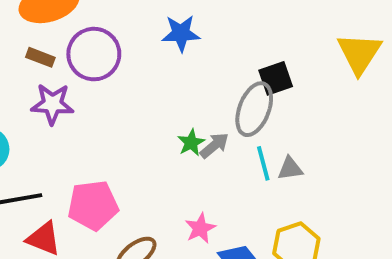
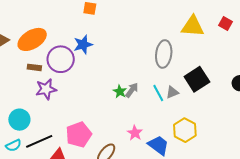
blue star: (181, 33) -> (83, 44), moved
yellow triangle: (359, 53) -> (193, 26), turned -45
black square: (276, 78) -> (197, 79), moved, size x1.4
gray ellipse: (254, 109) -> (164, 54), moved

